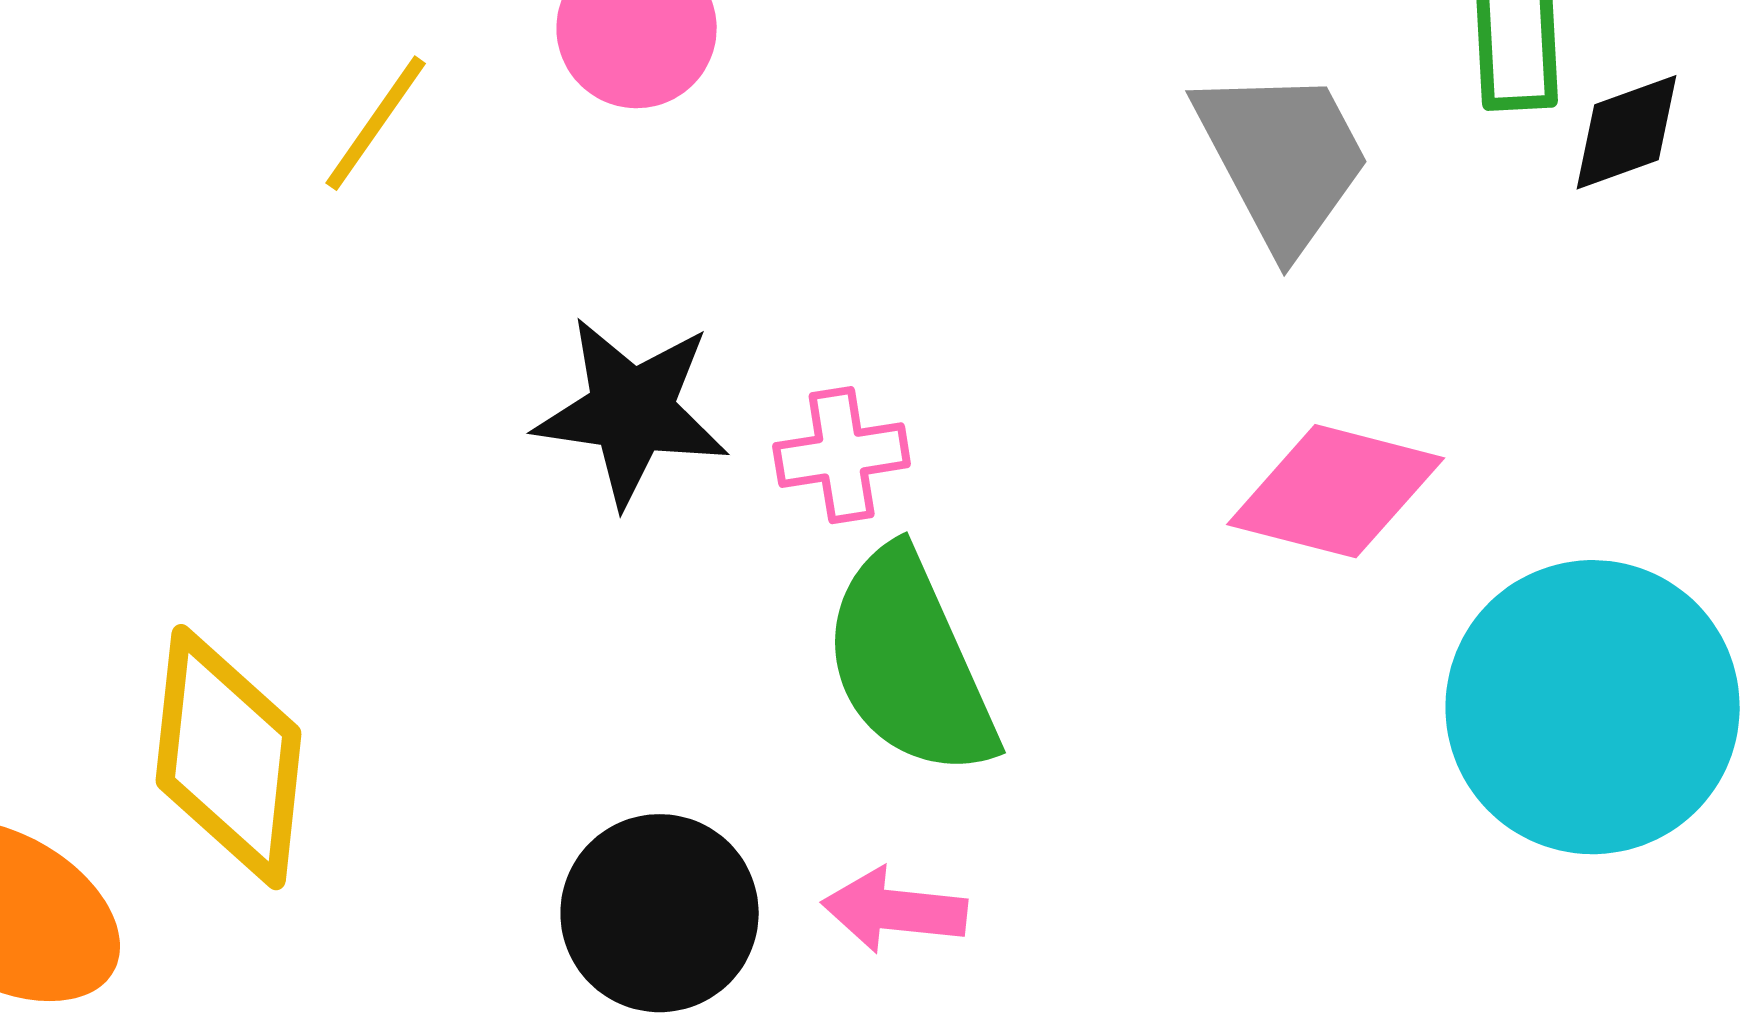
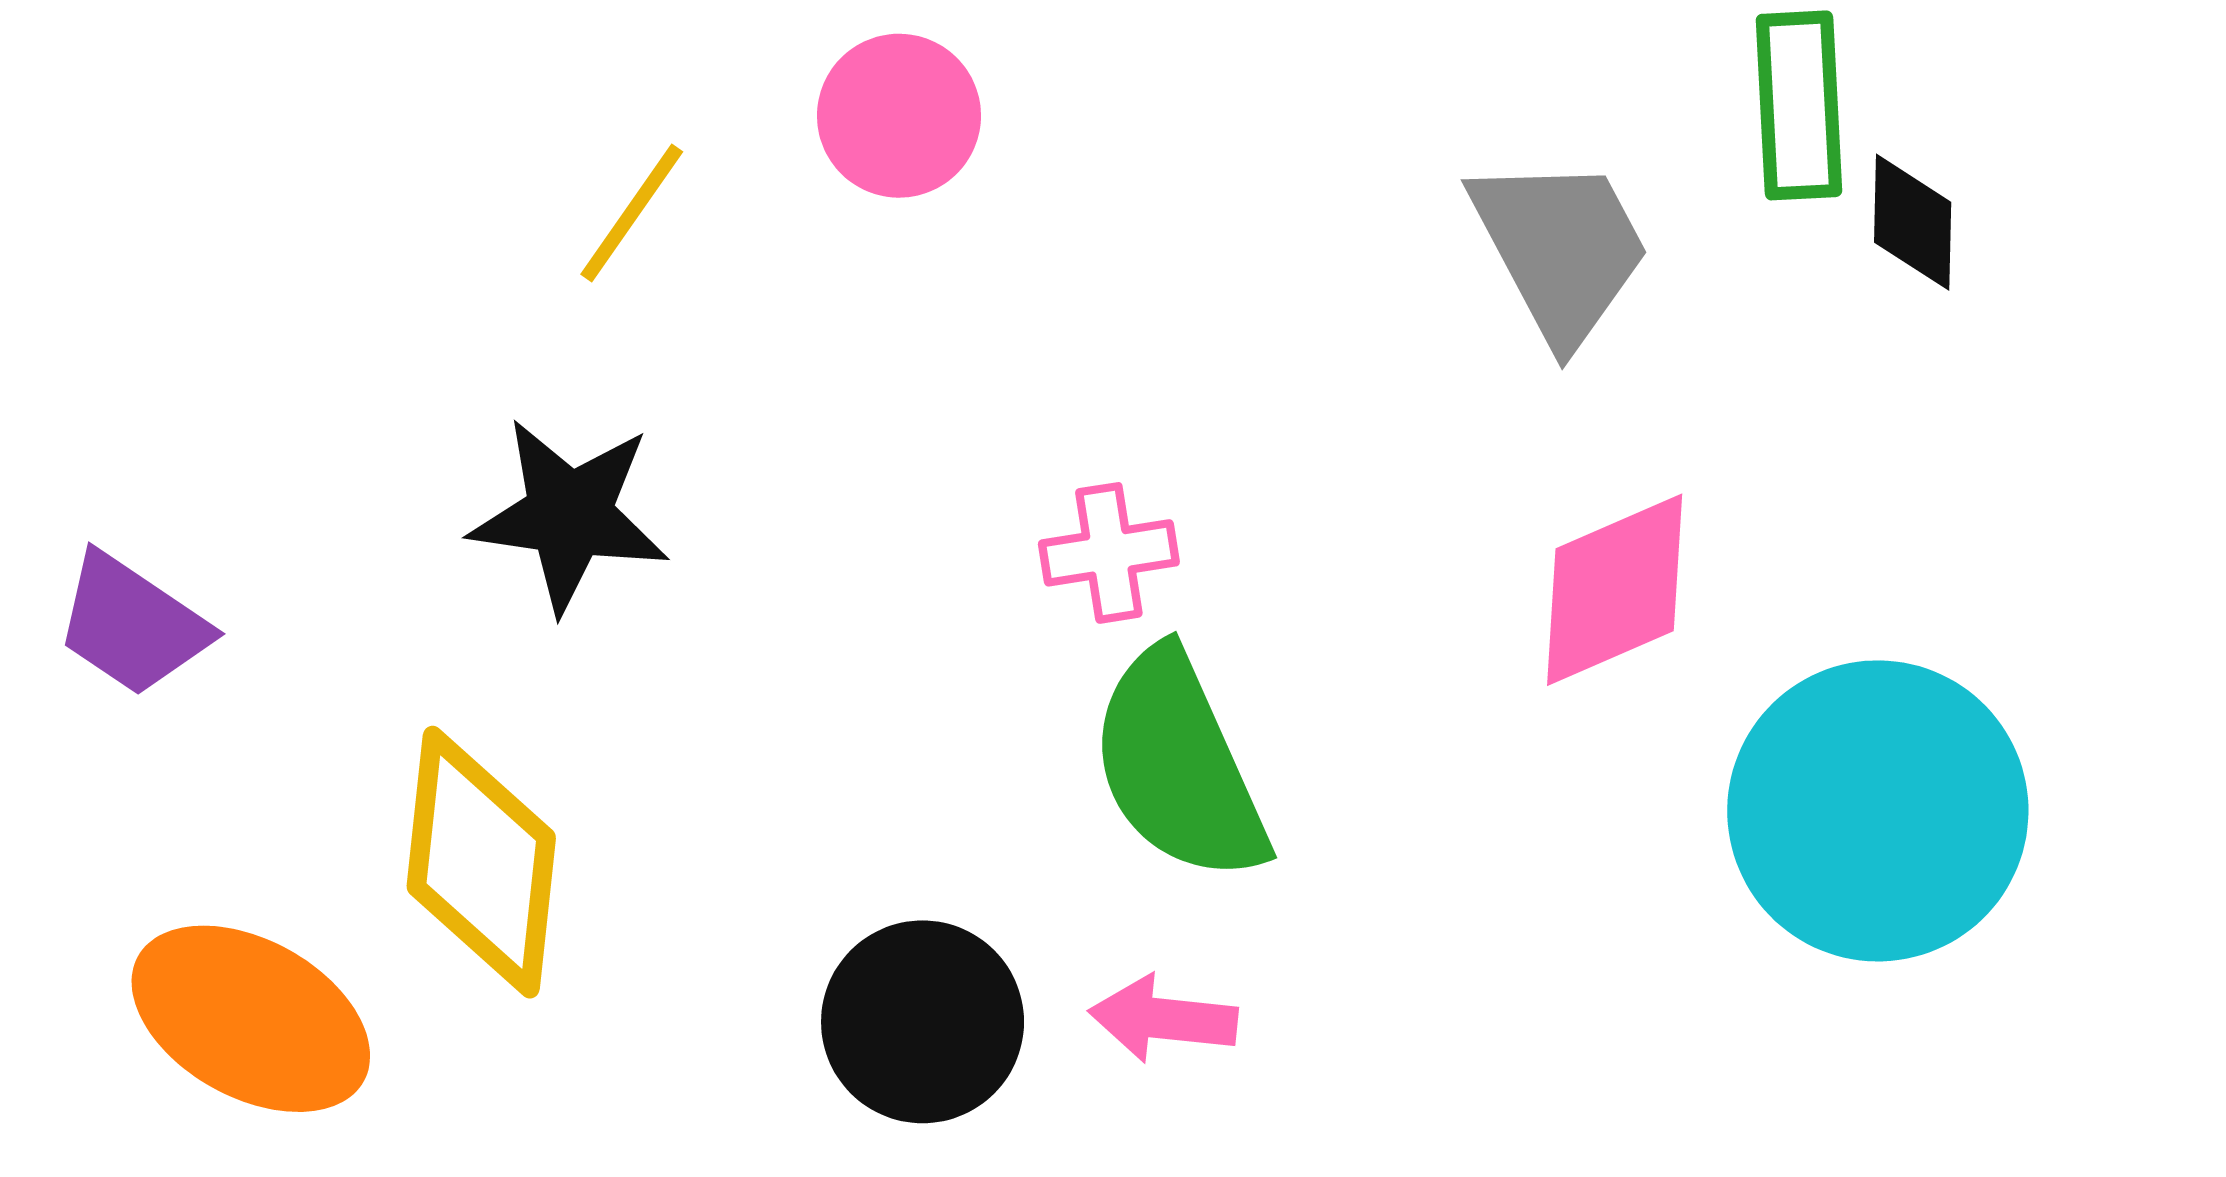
black diamond: (1627, 132) -> (1913, 222), turned -69
black star: (632, 411) -> (569, 515), moved
pink diamond: (1336, 491) -> (1615, 590), turned -38

